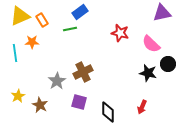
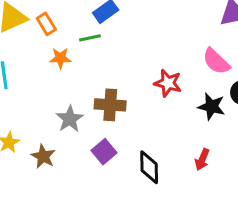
red star: (120, 33) -> (168, 83), moved
orange star: (32, 42) -> (60, 58), moved
brown cross: (83, 72) -> (110, 105), turned 30
purple square: (79, 102) -> (104, 152), turned 35

